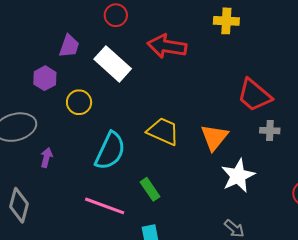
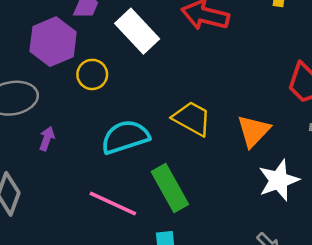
purple hexagon: (45, 78) -> (53, 42), size x1.6
cyan semicircle: (110, 151) -> (125, 137), turned -138
green rectangle: (150, 189) -> (170, 188), size x1.6

